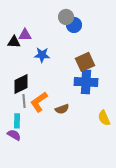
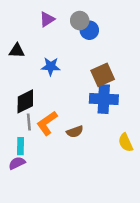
purple triangle: (25, 35) -> (47, 19), moved, turned -32
purple semicircle: (14, 135) -> (17, 163), turned -56

